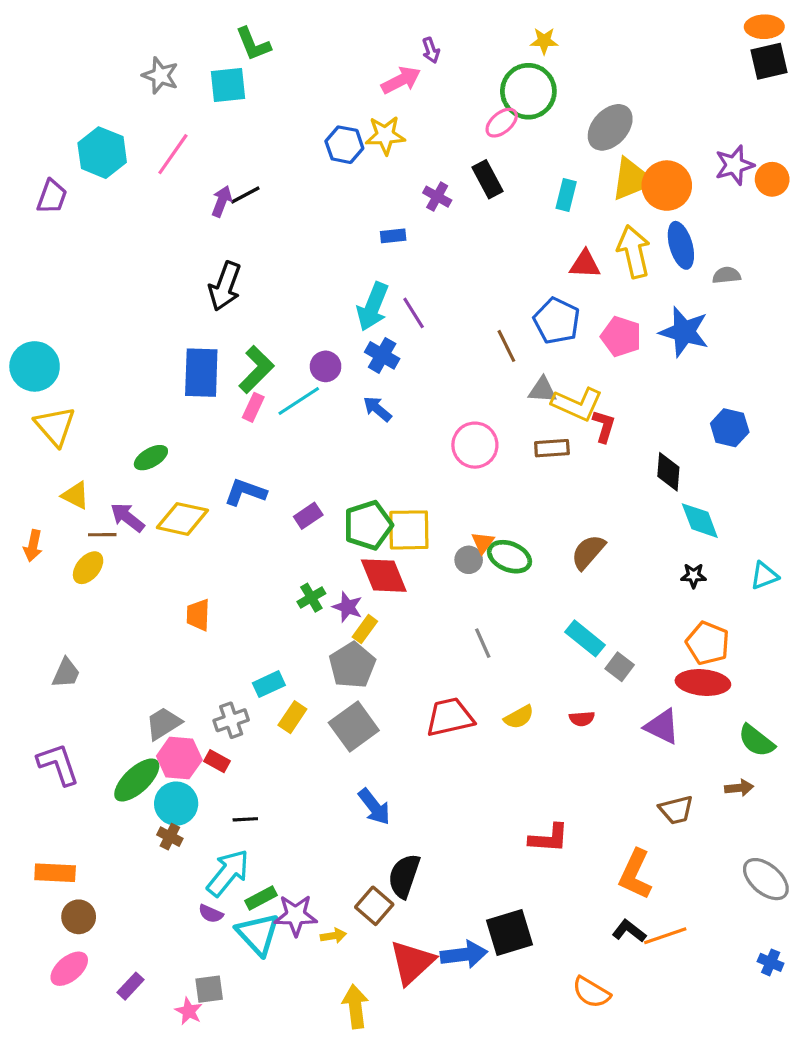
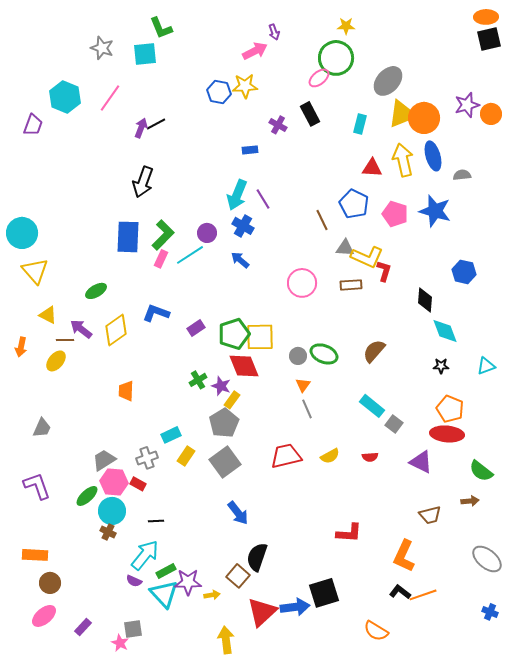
yellow diamond: (182, 519) -> (116, 330), turned -48
orange triangle: (483, 543) -> (303, 385), moved
green ellipse: (137, 780) -> (87, 496), size x0.7

